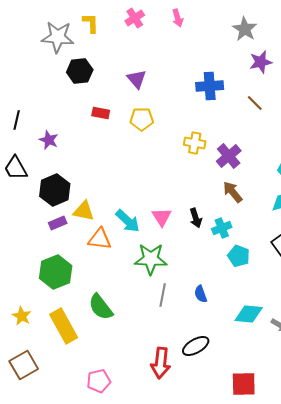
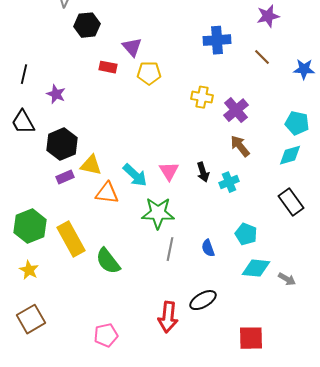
purple triangle: (137, 79) -> (132, 47), moved
cyan pentagon: (239, 256) -> (246, 234), moved
green hexagon: (56, 272) -> (30, 226), moved
yellow rectangle: (64, 326) -> (71, 239), moved

